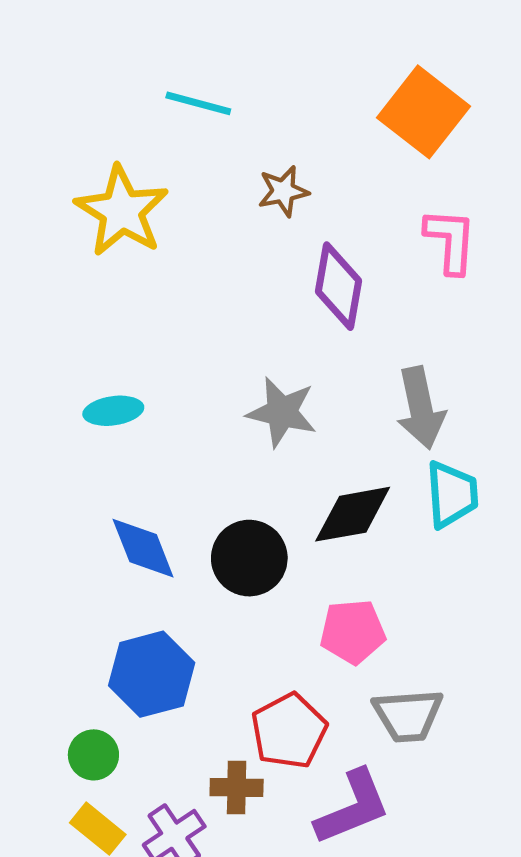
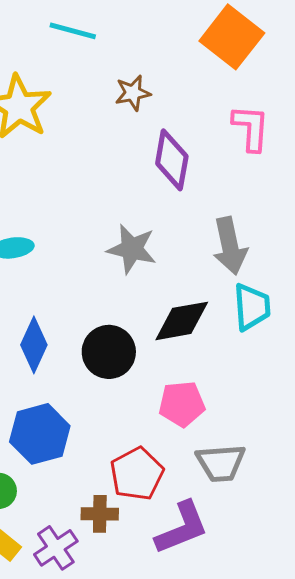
blue diamond: (143, 548) -> (34, 345), turned 46

